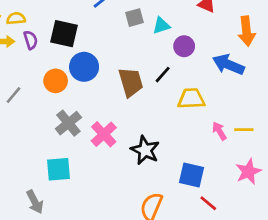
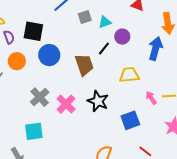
blue arrow: (228, 65) -> (156, 49), turned 85
black line: (163, 75) -> (104, 49), moved
orange circle: (56, 81) -> (17, 61), moved
black star: (145, 150) -> (98, 101), moved
blue square: (191, 175) -> (130, 120), moved, turned -30

